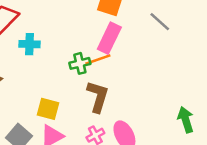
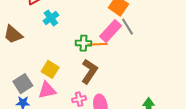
gray line: (160, 22) -> (127, 27), moved
cyan cross: (30, 44) -> (51, 18), turned 35

